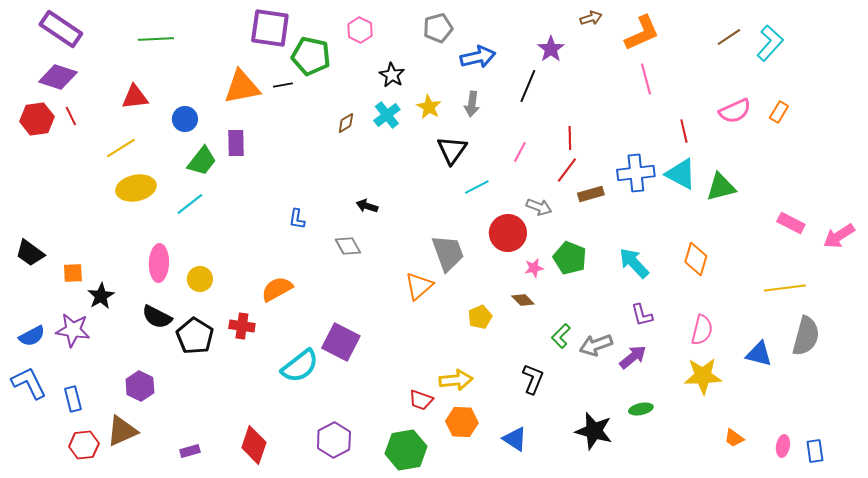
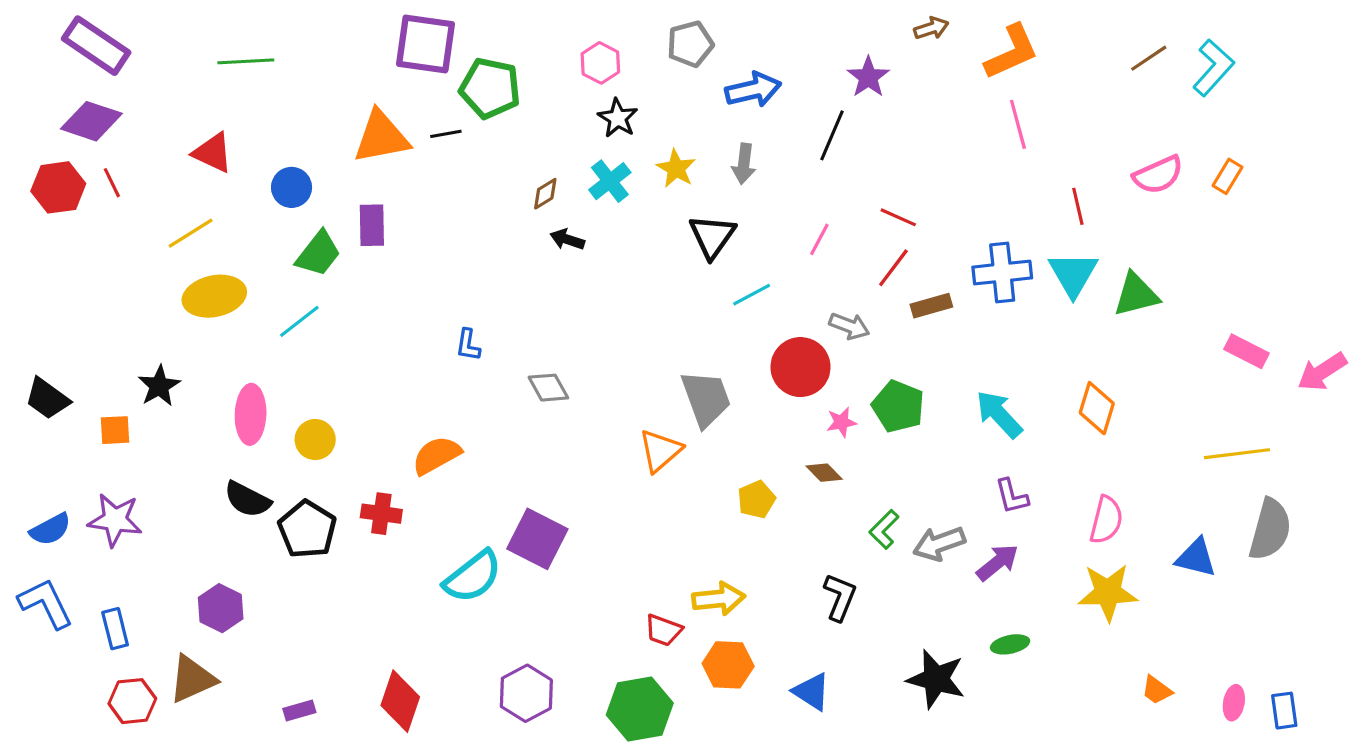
pink hexagon: (360, 30) -> (600, 63), moved
red triangle: (135, 97) -> (213, 153), turned 32
red line: (570, 138) -> (898, 217), turned -65
cyan triangle: (681, 174) -> (1073, 274), turned 32
black arrow: (367, 206) -> (567, 239), moved
black star: (101, 296) -> (159, 386), moved

